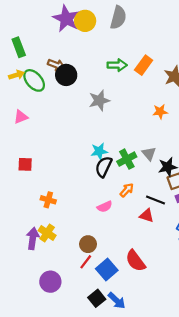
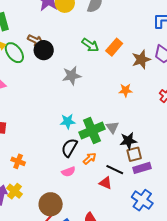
green arrow: (117, 65) -> (90, 45), turned 30
green cross: (127, 159) -> (92, 131), size x1.4
black semicircle: (104, 167) -> (69, 148), moved
brown circle: (88, 244) -> (51, 204), size x1.5

